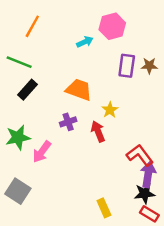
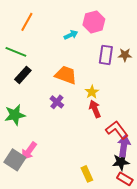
purple cross: (68, 122) -> (57, 102), turned -32
red arrow: (98, 131) -> (95, 109), moved
pink arrow: (42, 152) -> (29, 151), moved

